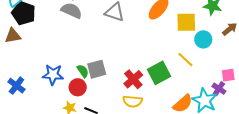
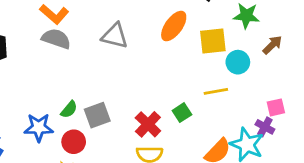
yellow line: (185, 59) -> (216, 91), turned -48
green semicircle: (83, 71) -> (69, 109), moved, turned 80
green square: (159, 73) -> (182, 113), size x0.6

